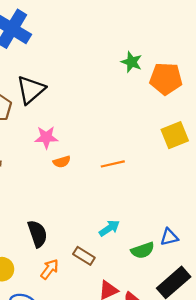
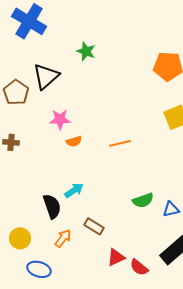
green star: (132, 62) -> (86, 51), moved
cyan arrow: (109, 228) -> (74, 190), moved
green semicircle: (143, 250) -> (143, 200), moved

